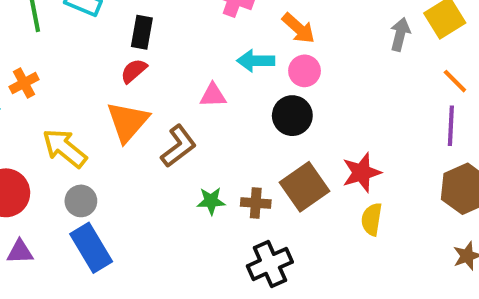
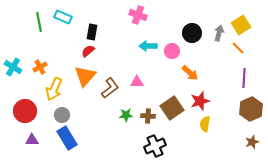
orange arrow: (298, 28) -> (190, 73), moved
orange line: (455, 81) -> (238, 48), moved
orange cross: (24, 83) -> (40, 67), moved
pink triangle: (213, 95) -> (137, 82), moved
black circle: (292, 116) -> (192, 33), moved
yellow arrow: (65, 148) -> (54, 89), turned -105

